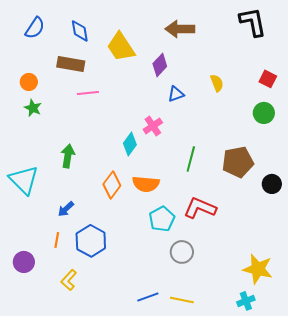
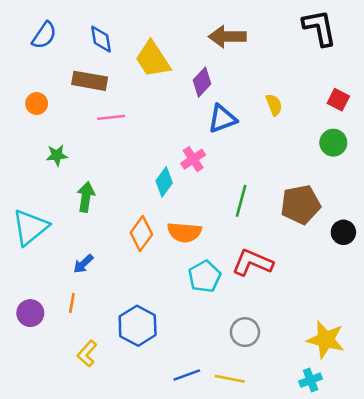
blue triangle: (176, 94) -> (222, 119), size x1.4
green star: (33, 108) -> (57, 155), moved, turned -30
cyan triangle: (24, 180) -> (30, 227), turned 36
blue hexagon: (91, 241) -> (138, 326), moved
gray circle: (182, 252) -> (245, 332), moved
purple circle: (24, 262) -> (30, 313), moved

